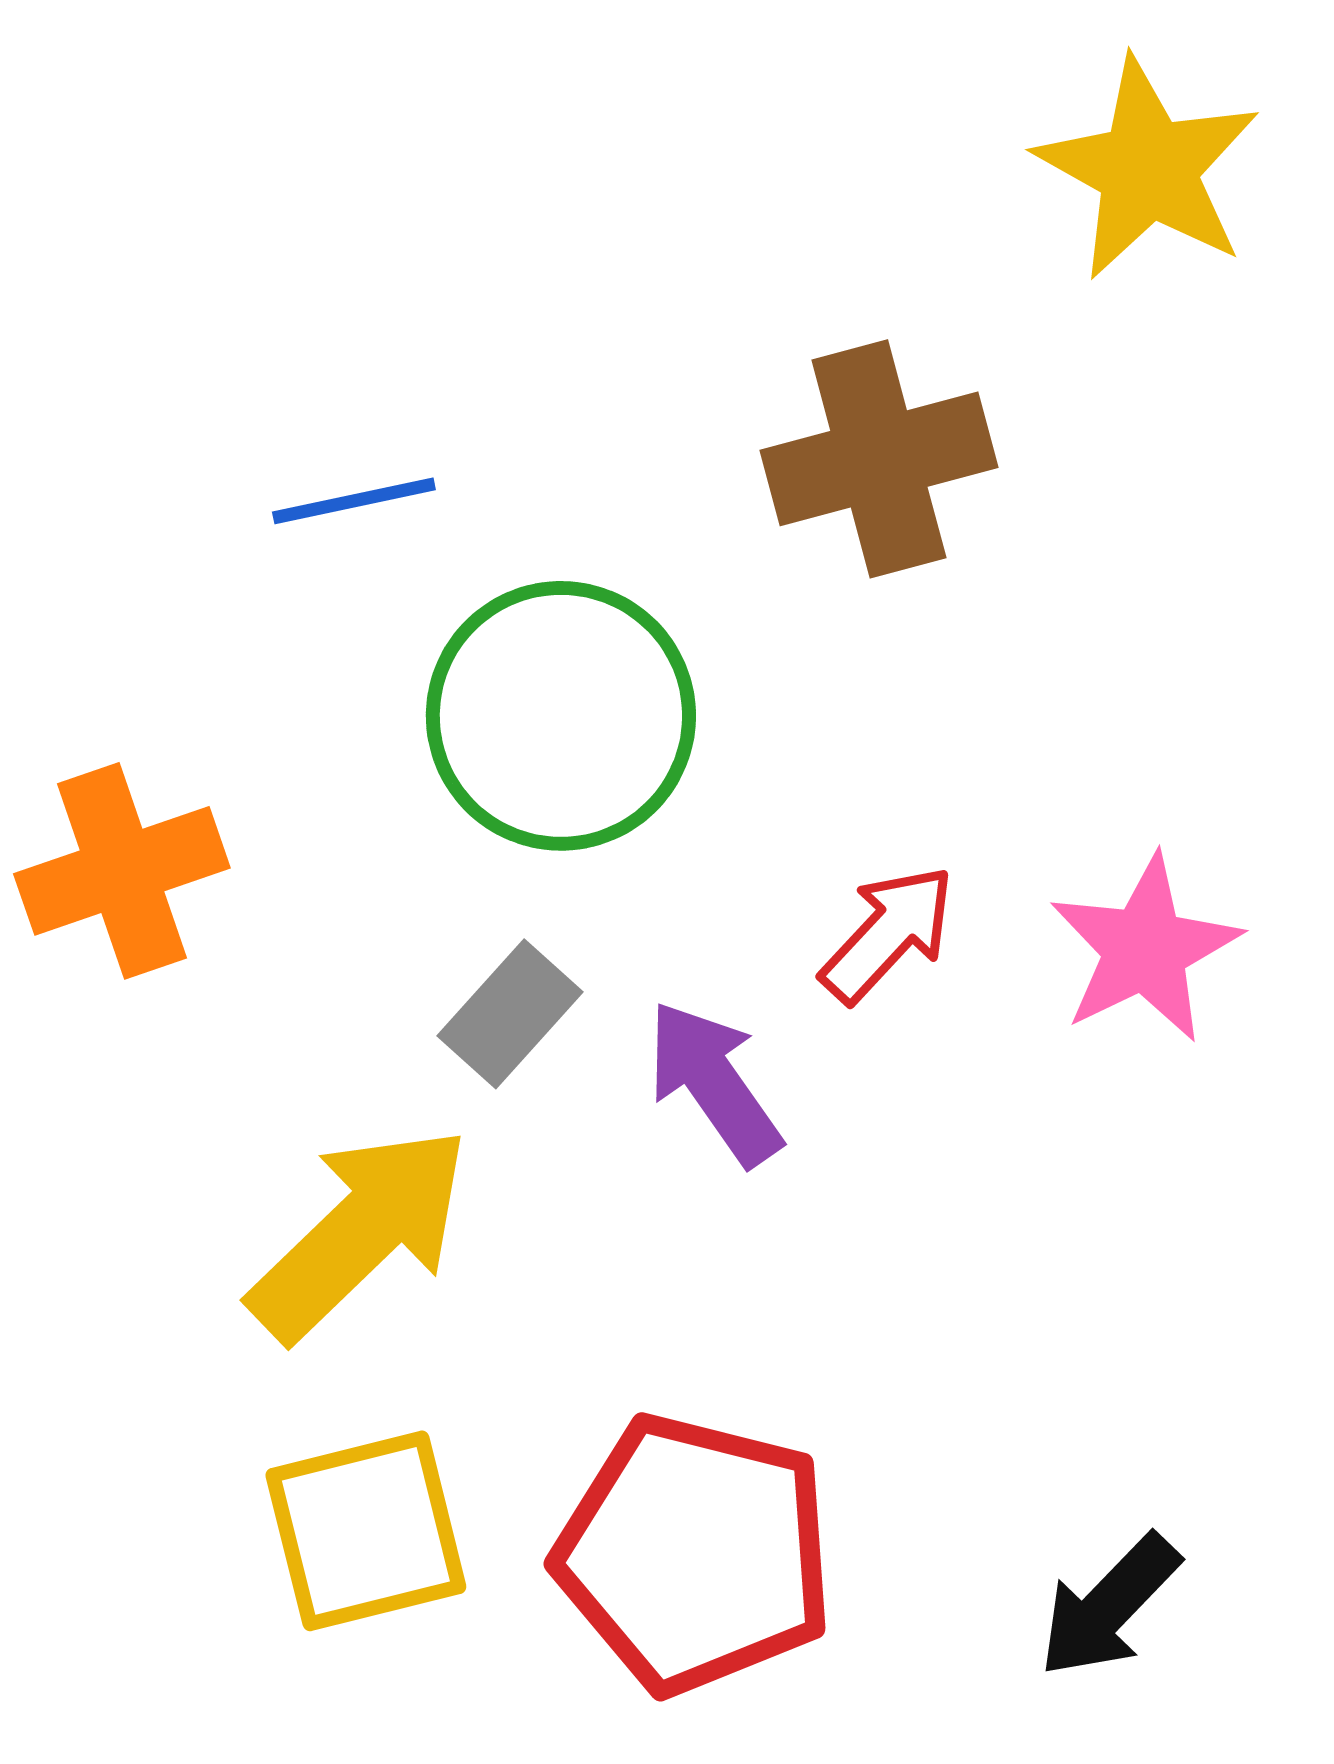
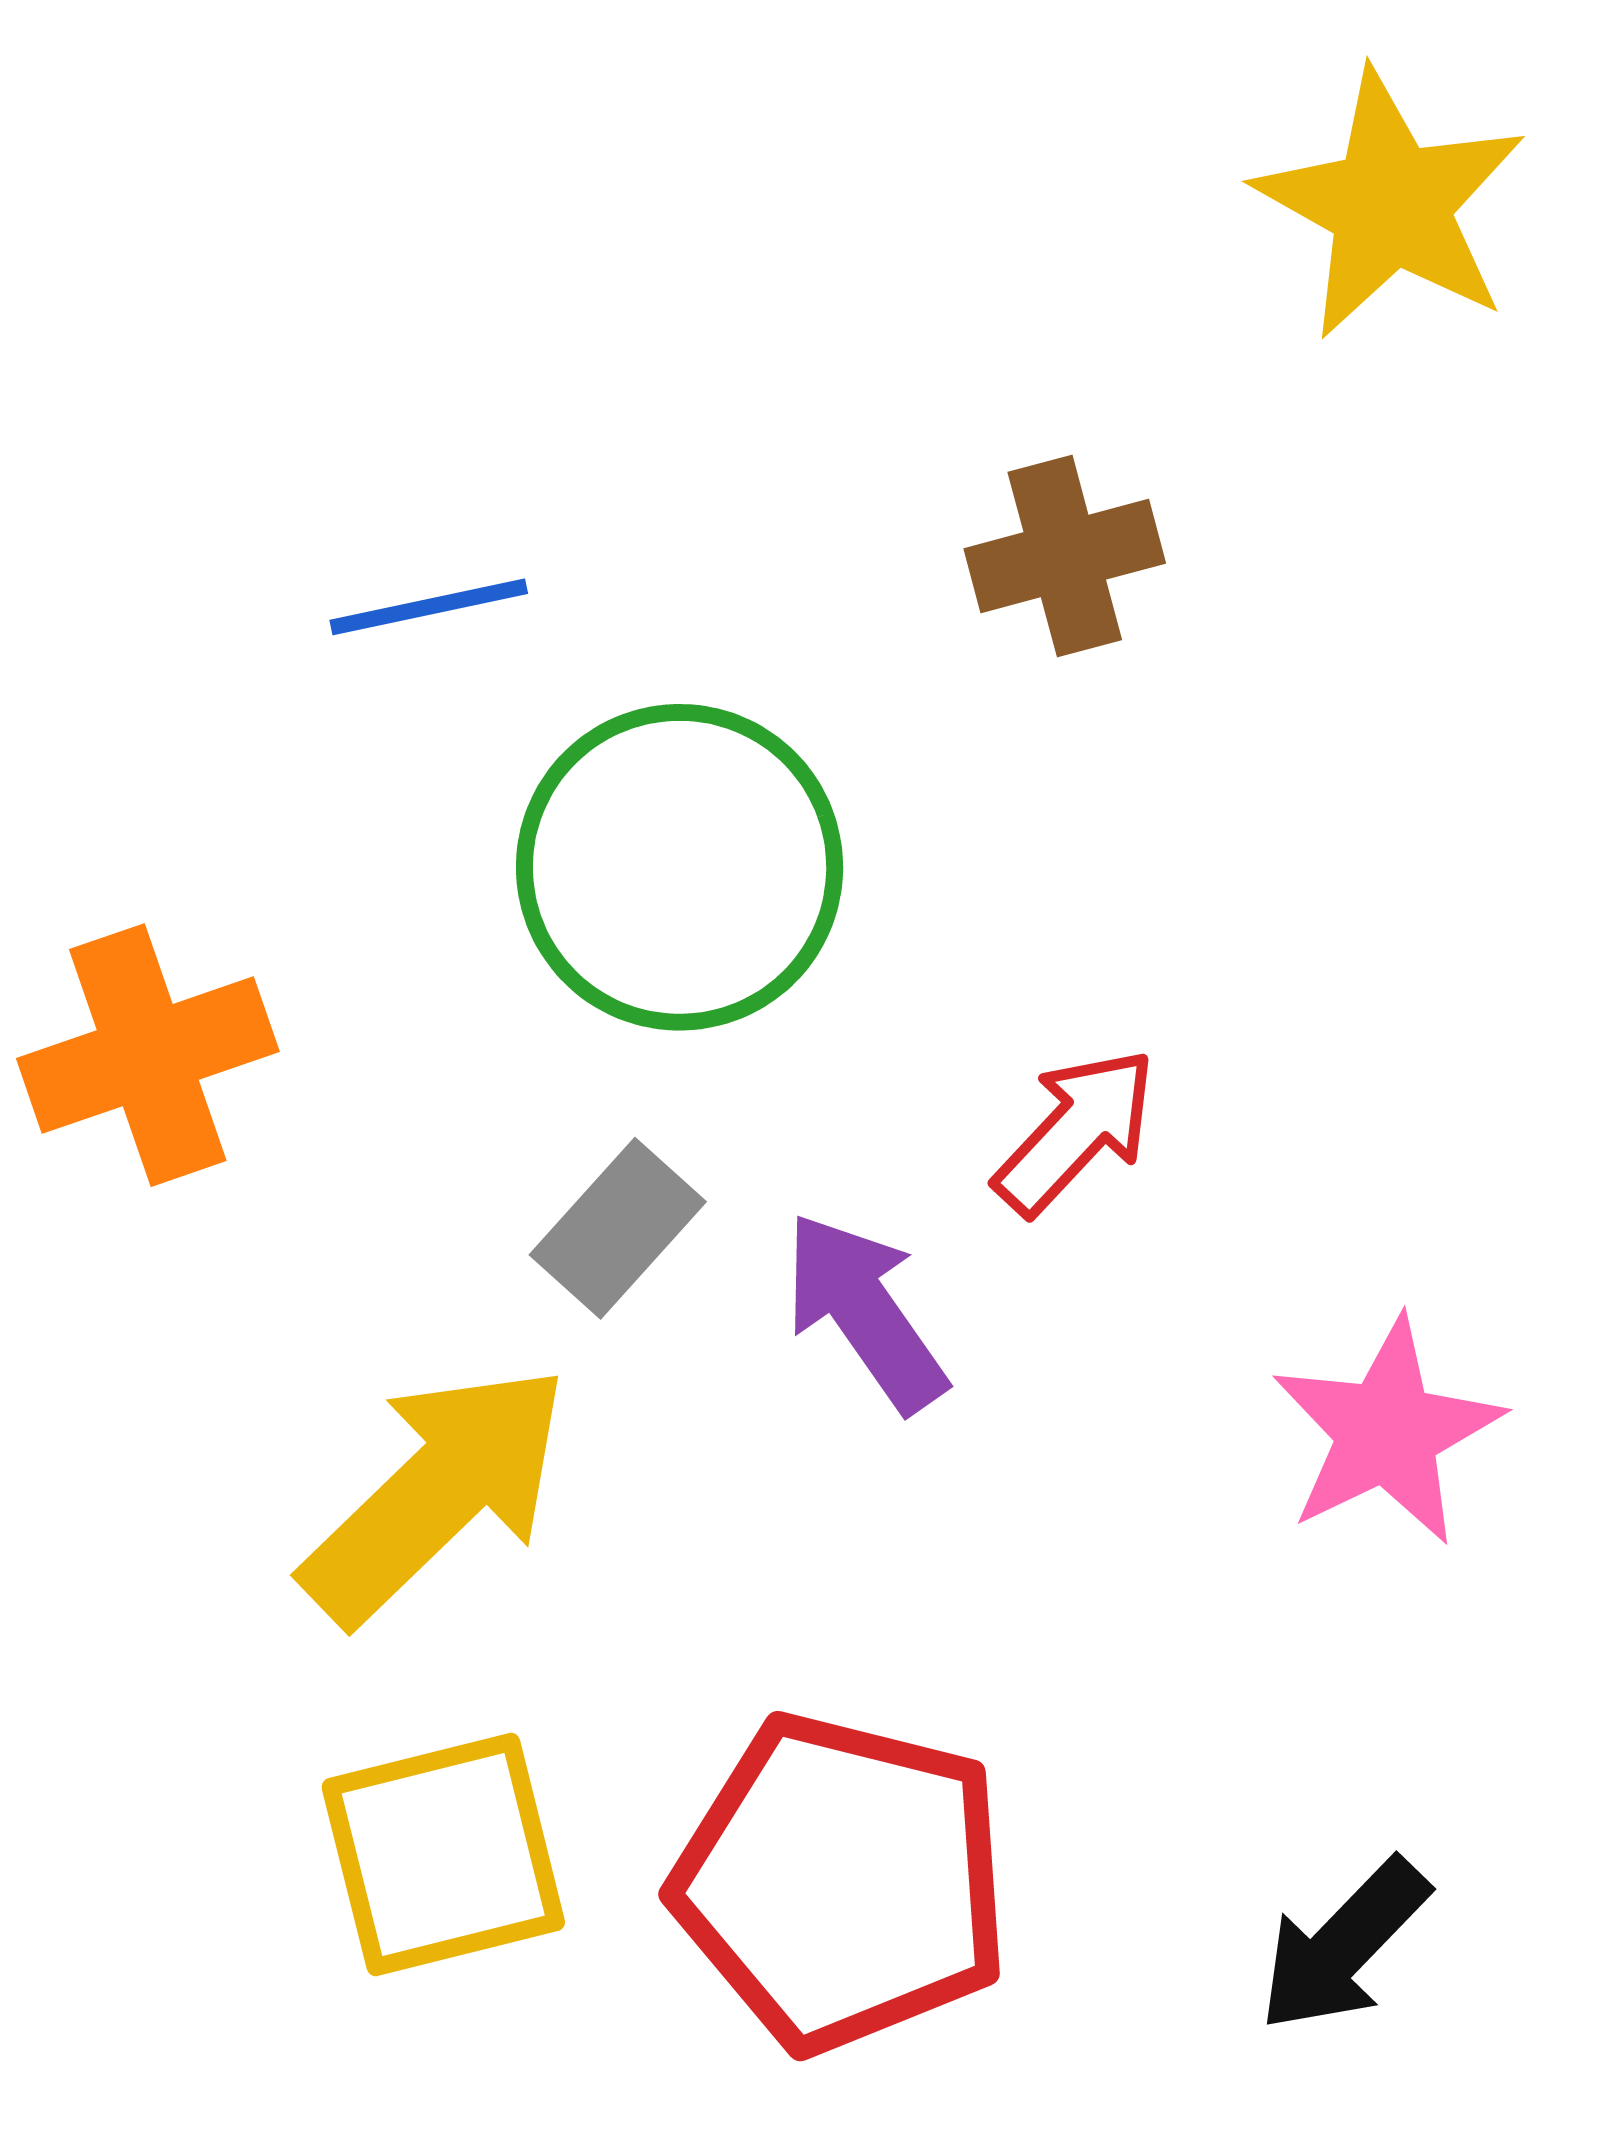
brown cross: (879, 459) -> (1065, 556), size x0.7
pink star: (1145, 949) -> (1387, 1432), moved

